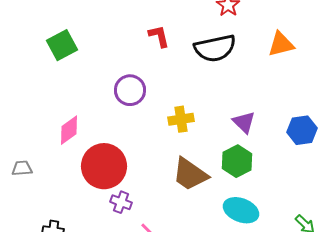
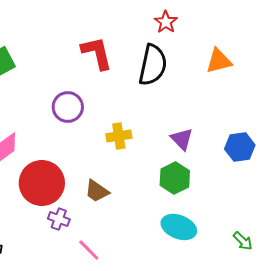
red L-shape: (159, 36) -> (97, 53), size x1.5
black semicircle: (215, 48) -> (153, 65), turned -66
brown trapezoid: (190, 174) -> (97, 191), moved, size x0.7

